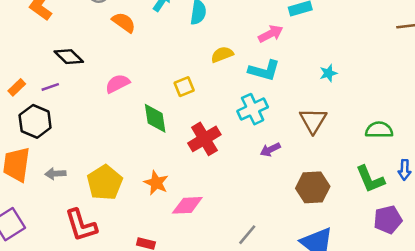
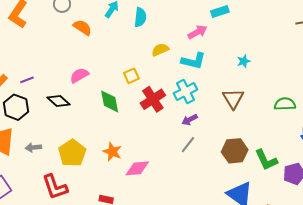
black diamond: (69, 57) -> (59, 101), moved
red cross: (204, 139) -> (153, 99), moved
purple arrow: (270, 150) -> (190, 120), moved
green L-shape: (370, 179) -> (266, 160), moved
gray line: (247, 235) -> (188, 145), moved

